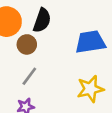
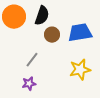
brown circle: (27, 44) -> (52, 35), moved

